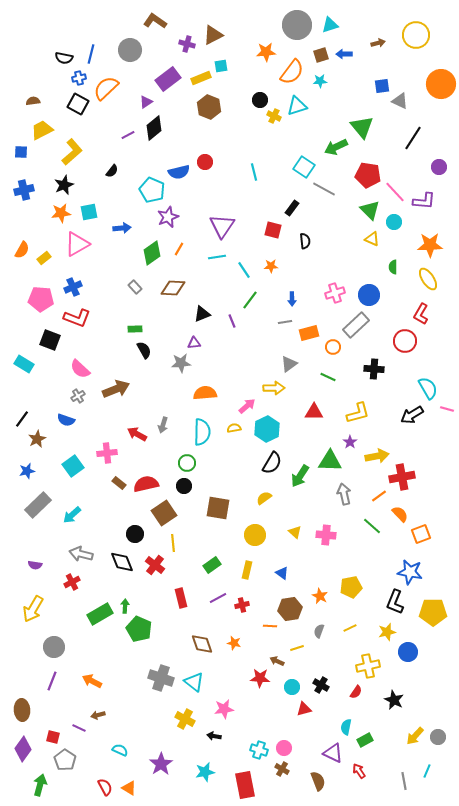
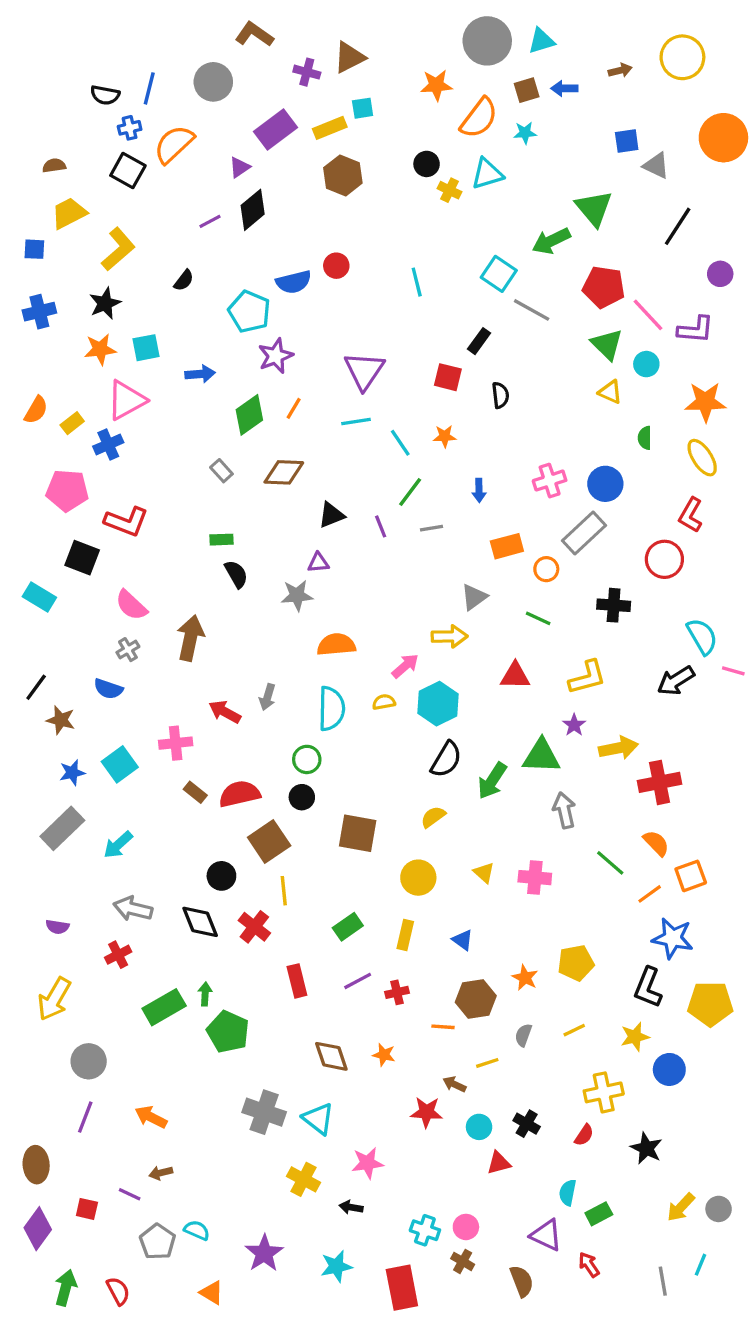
blue cross: (73, 287) -> (108, 444), moved
gray line: (285, 322) -> (431, 528), moved
brown arrow: (116, 389) -> (190, 638), turned -56
brown star: (37, 439) -> (61, 720), turned -30
blue star: (27, 471) -> (72, 773), moved
orange line: (379, 496) -> (650, 894), moved
gray pentagon: (65, 760) -> (157, 1242), moved
red semicircle: (105, 787) -> (118, 1291), moved

